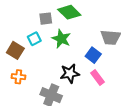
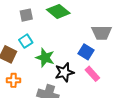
gray square: (46, 19) -> (26, 15), moved
green star: (61, 39) -> (45, 58), moved

